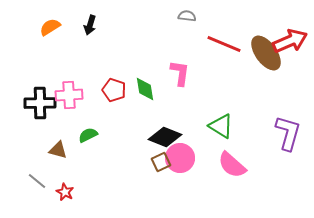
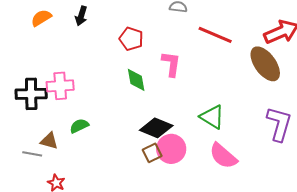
brown ellipse: (266, 53) -> (265, 64), moved
red pentagon: (114, 90) -> (131, 39), moved
gray line: (37, 181) -> (32, 154), moved, turned -30

